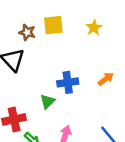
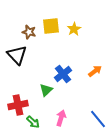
yellow star: (94, 28) -> (74, 29), moved
blue cross: (68, 82) -> (63, 74), turned -30

